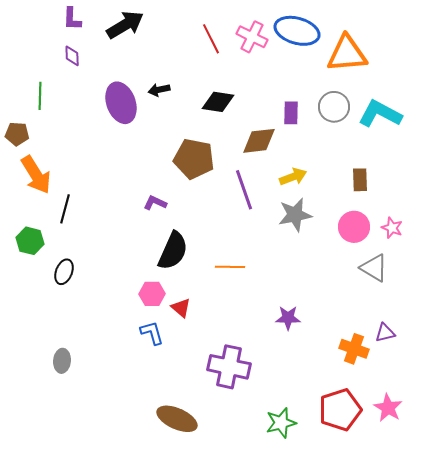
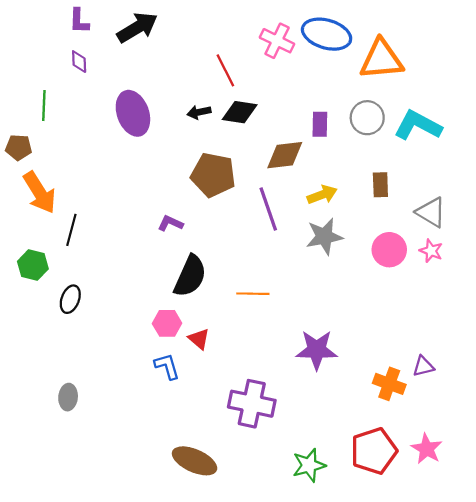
red line: (211, 39) -> (225, 70), moved
black arrow: (159, 90) -> (199, 112), moved
brown rectangle: (360, 180) -> (380, 185), moved
gray triangle: (374, 268) -> (431, 212), moved
purple star: (288, 318) -> (317, 350), size x1.5

